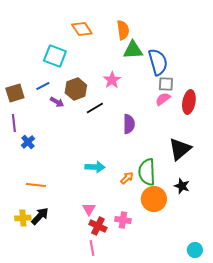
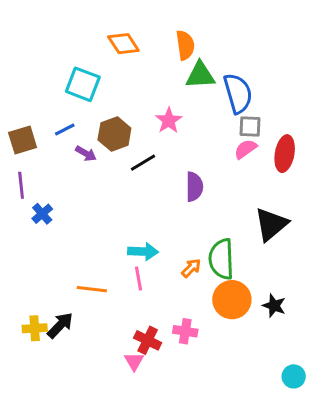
orange line: (36, 185) -> (92, 289), moved
black star: (182, 186) -> (274, 306), moved
pink triangle: (89, 209) -> (134, 361), moved
pink line: (92, 248) -> (139, 279), moved

